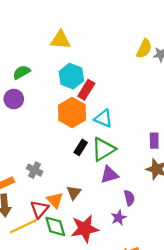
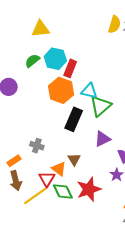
green semicircle: (22, 72) -> (32, 61), moved
black rectangle: (81, 147) -> (74, 119), size x1.6
green triangle: (103, 149) -> (101, 106), moved

